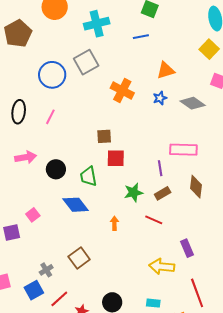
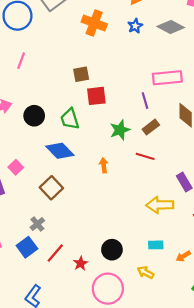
brown square: (79, 258) -> (51, 188), moved

